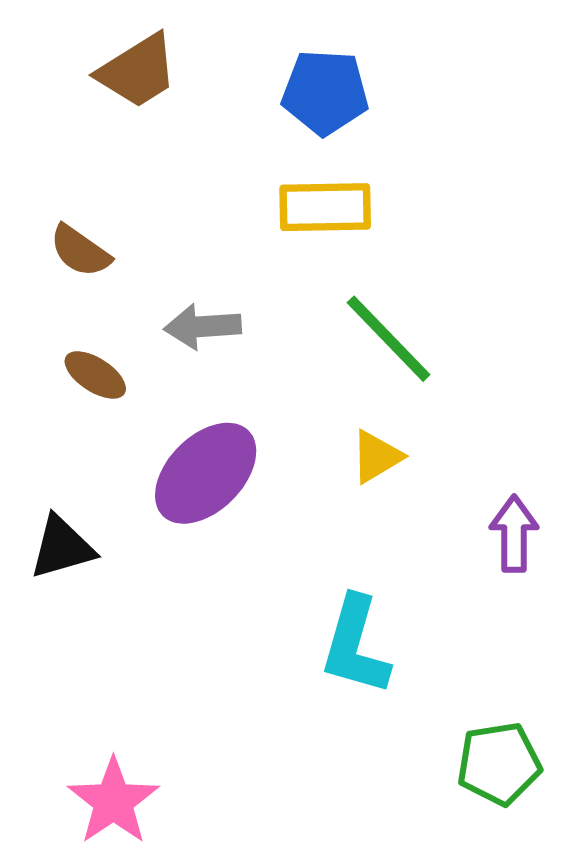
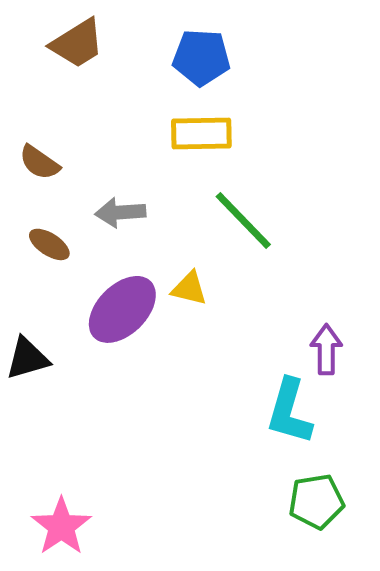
yellow triangle: (376, 457) -> (189, 288), moved, turned 45
cyan L-shape: (355, 646) -> (289, 411), moved

